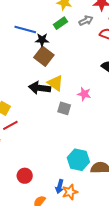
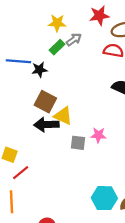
gray arrow: (86, 21) -> (74, 40), moved
brown square: (44, 56) -> (45, 102), moved
pink star: (84, 94) -> (98, 135), moved

